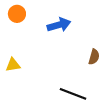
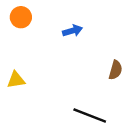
blue arrow: (59, 25) -> (72, 31), size x0.7

